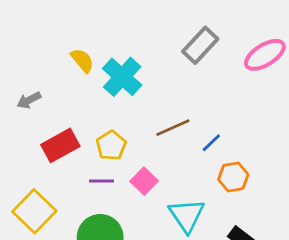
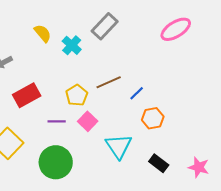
gray rectangle: (200, 45) -> (105, 26), moved
cyan cross: (122, 77) -> (72, 45), size x0.7
yellow pentagon: (111, 145) -> (77, 95), moved

